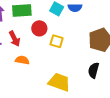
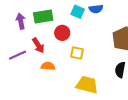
yellow square: (57, 41) -> (77, 53), moved

